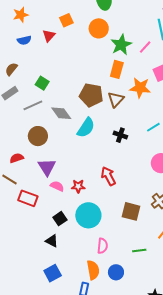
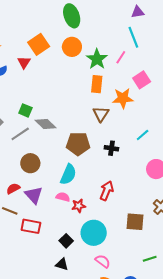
orange square: (66, 20) -> (39, 44), size x1.5
brown pentagon: (91, 95) -> (78, 144), moved
gray diamond: (61, 113) -> (46, 124), moved
cyan semicircle: (86, 128) -> (68, 174), moved
purple triangle: (47, 167) -> (34, 195), moved
red arrow: (108, 176) -> (107, 191), turned 60
pink semicircle: (57, 186) -> (63, 197), moved
pink semicircle: (103, 246) -> (103, 261), moved, turned -49

